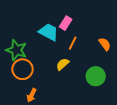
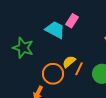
orange line: (73, 43) -> (79, 69), moved
orange circle: (22, 69) -> (53, 74), moved

